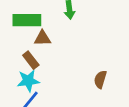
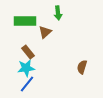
brown triangle: (42, 38) -> (45, 32), moved, turned -40

